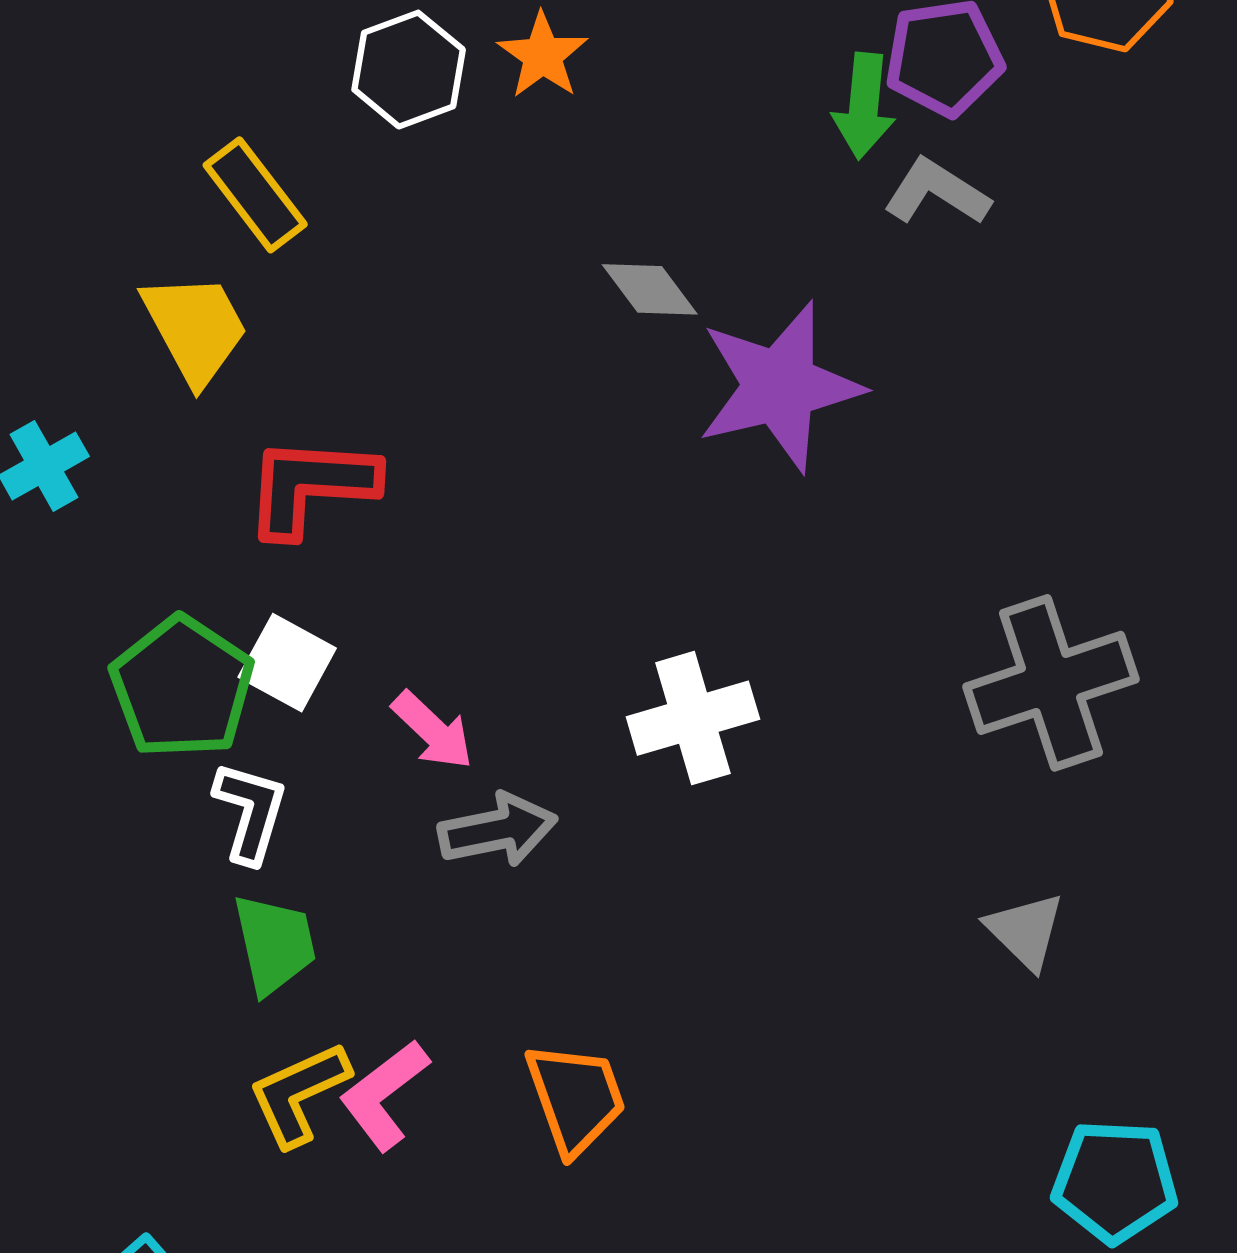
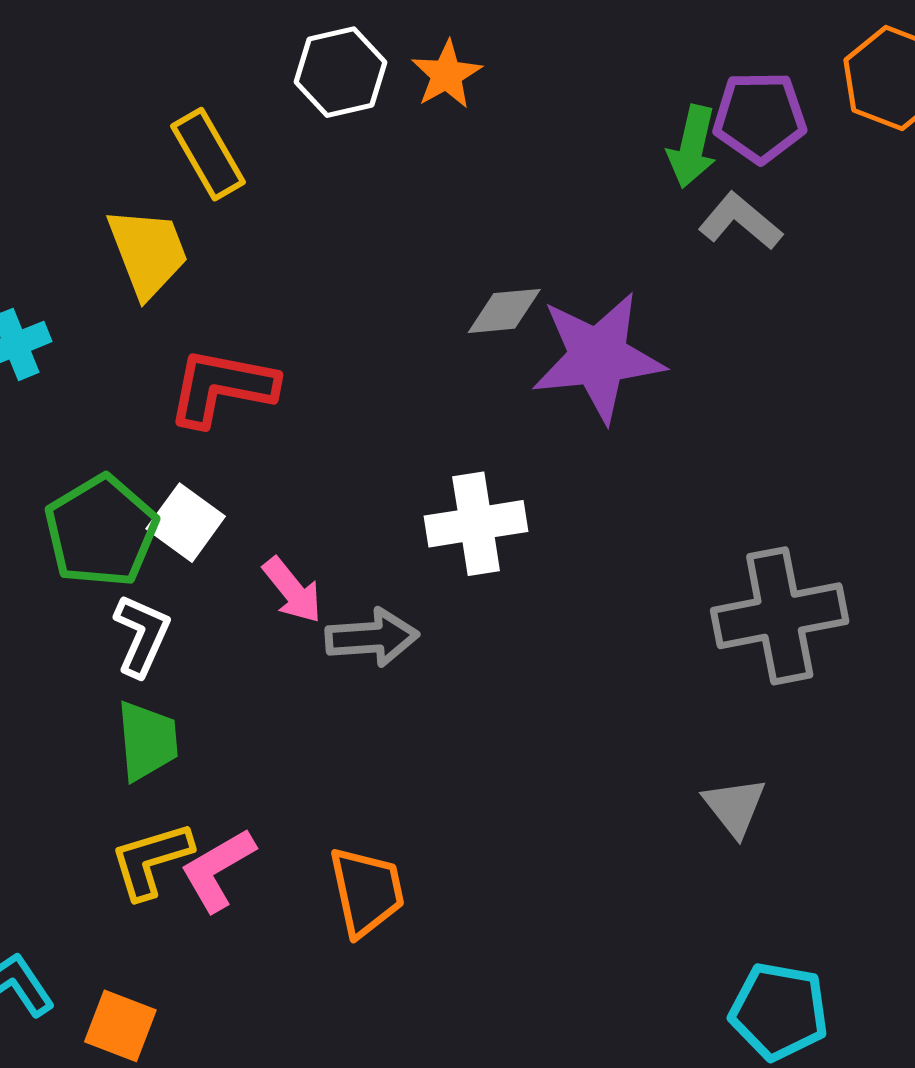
gray diamond: (650, 289) -> (504, 311), moved, turned -66
white cross: (693, 718) -> (476, 524), moved
gray arrow: (498, 830) -> (372, 637), moved

